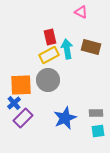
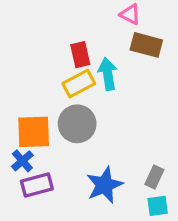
brown rectangle: (91, 47) -> (146, 45), moved
gray rectangle: (96, 113) -> (154, 177), turned -64
purple rectangle: (23, 118) -> (37, 185), turned 30

